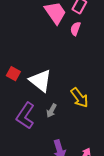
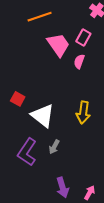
red square: (13, 74) -> (18, 99), moved
yellow arrow: (79, 98) -> (83, 112), moved, turned 45

